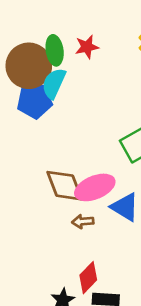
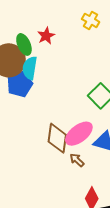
brown diamond: (65, 186) -> (57, 138), turned 44
brown arrow: (83, 222) -> (77, 160), turned 63

